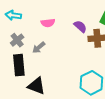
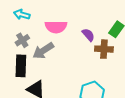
pink semicircle: (48, 23) -> (56, 27), size x1.5
gray arrow: (39, 48) -> (43, 51), size x1.5

